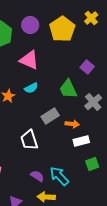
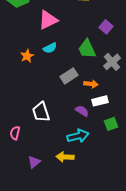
pink triangle: (29, 60) -> (48, 20), turned -50
white trapezoid: (29, 140) -> (41, 112), moved
purple semicircle: (37, 176) -> (82, 111), moved
cyan arrow: (59, 176) -> (78, 136), turned 120

